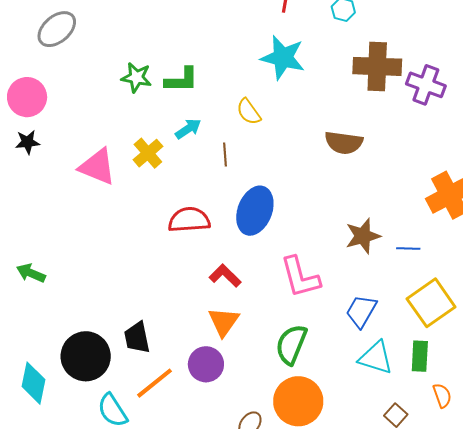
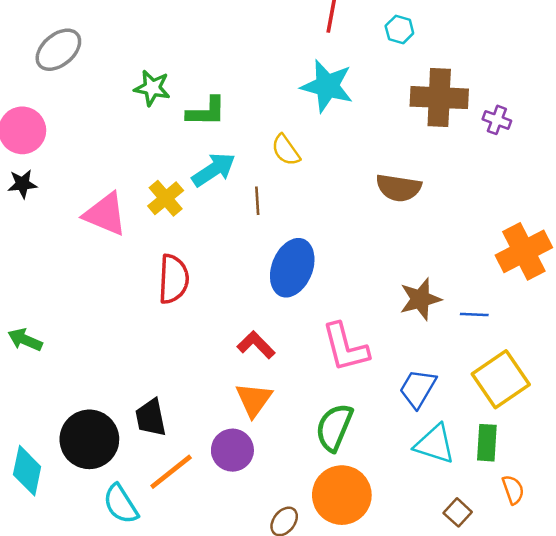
green star: (136, 77) -> (152, 88), moved
purple cross: (426, 85) -> (497, 120), size x0.6
cyan arrow: (188, 129) -> (214, 170), size x1.4
red semicircle: (189, 220) -> (173, 279), moved, turned 96

